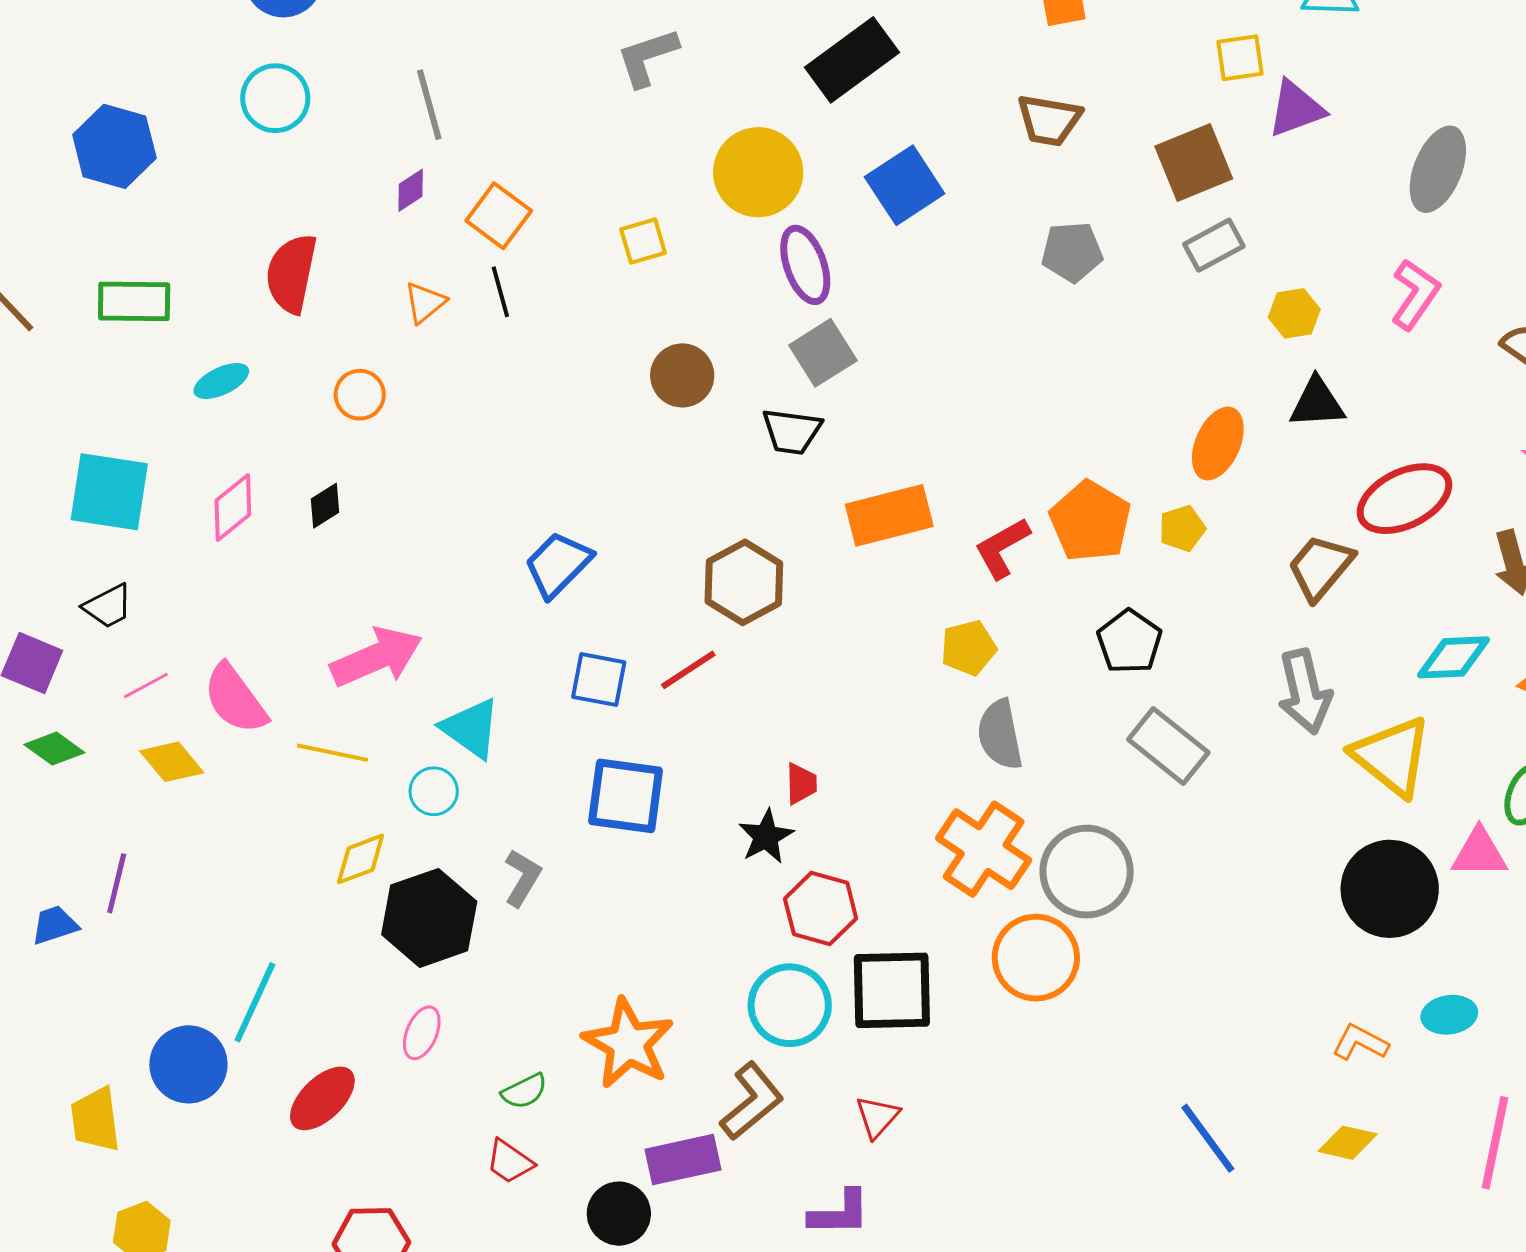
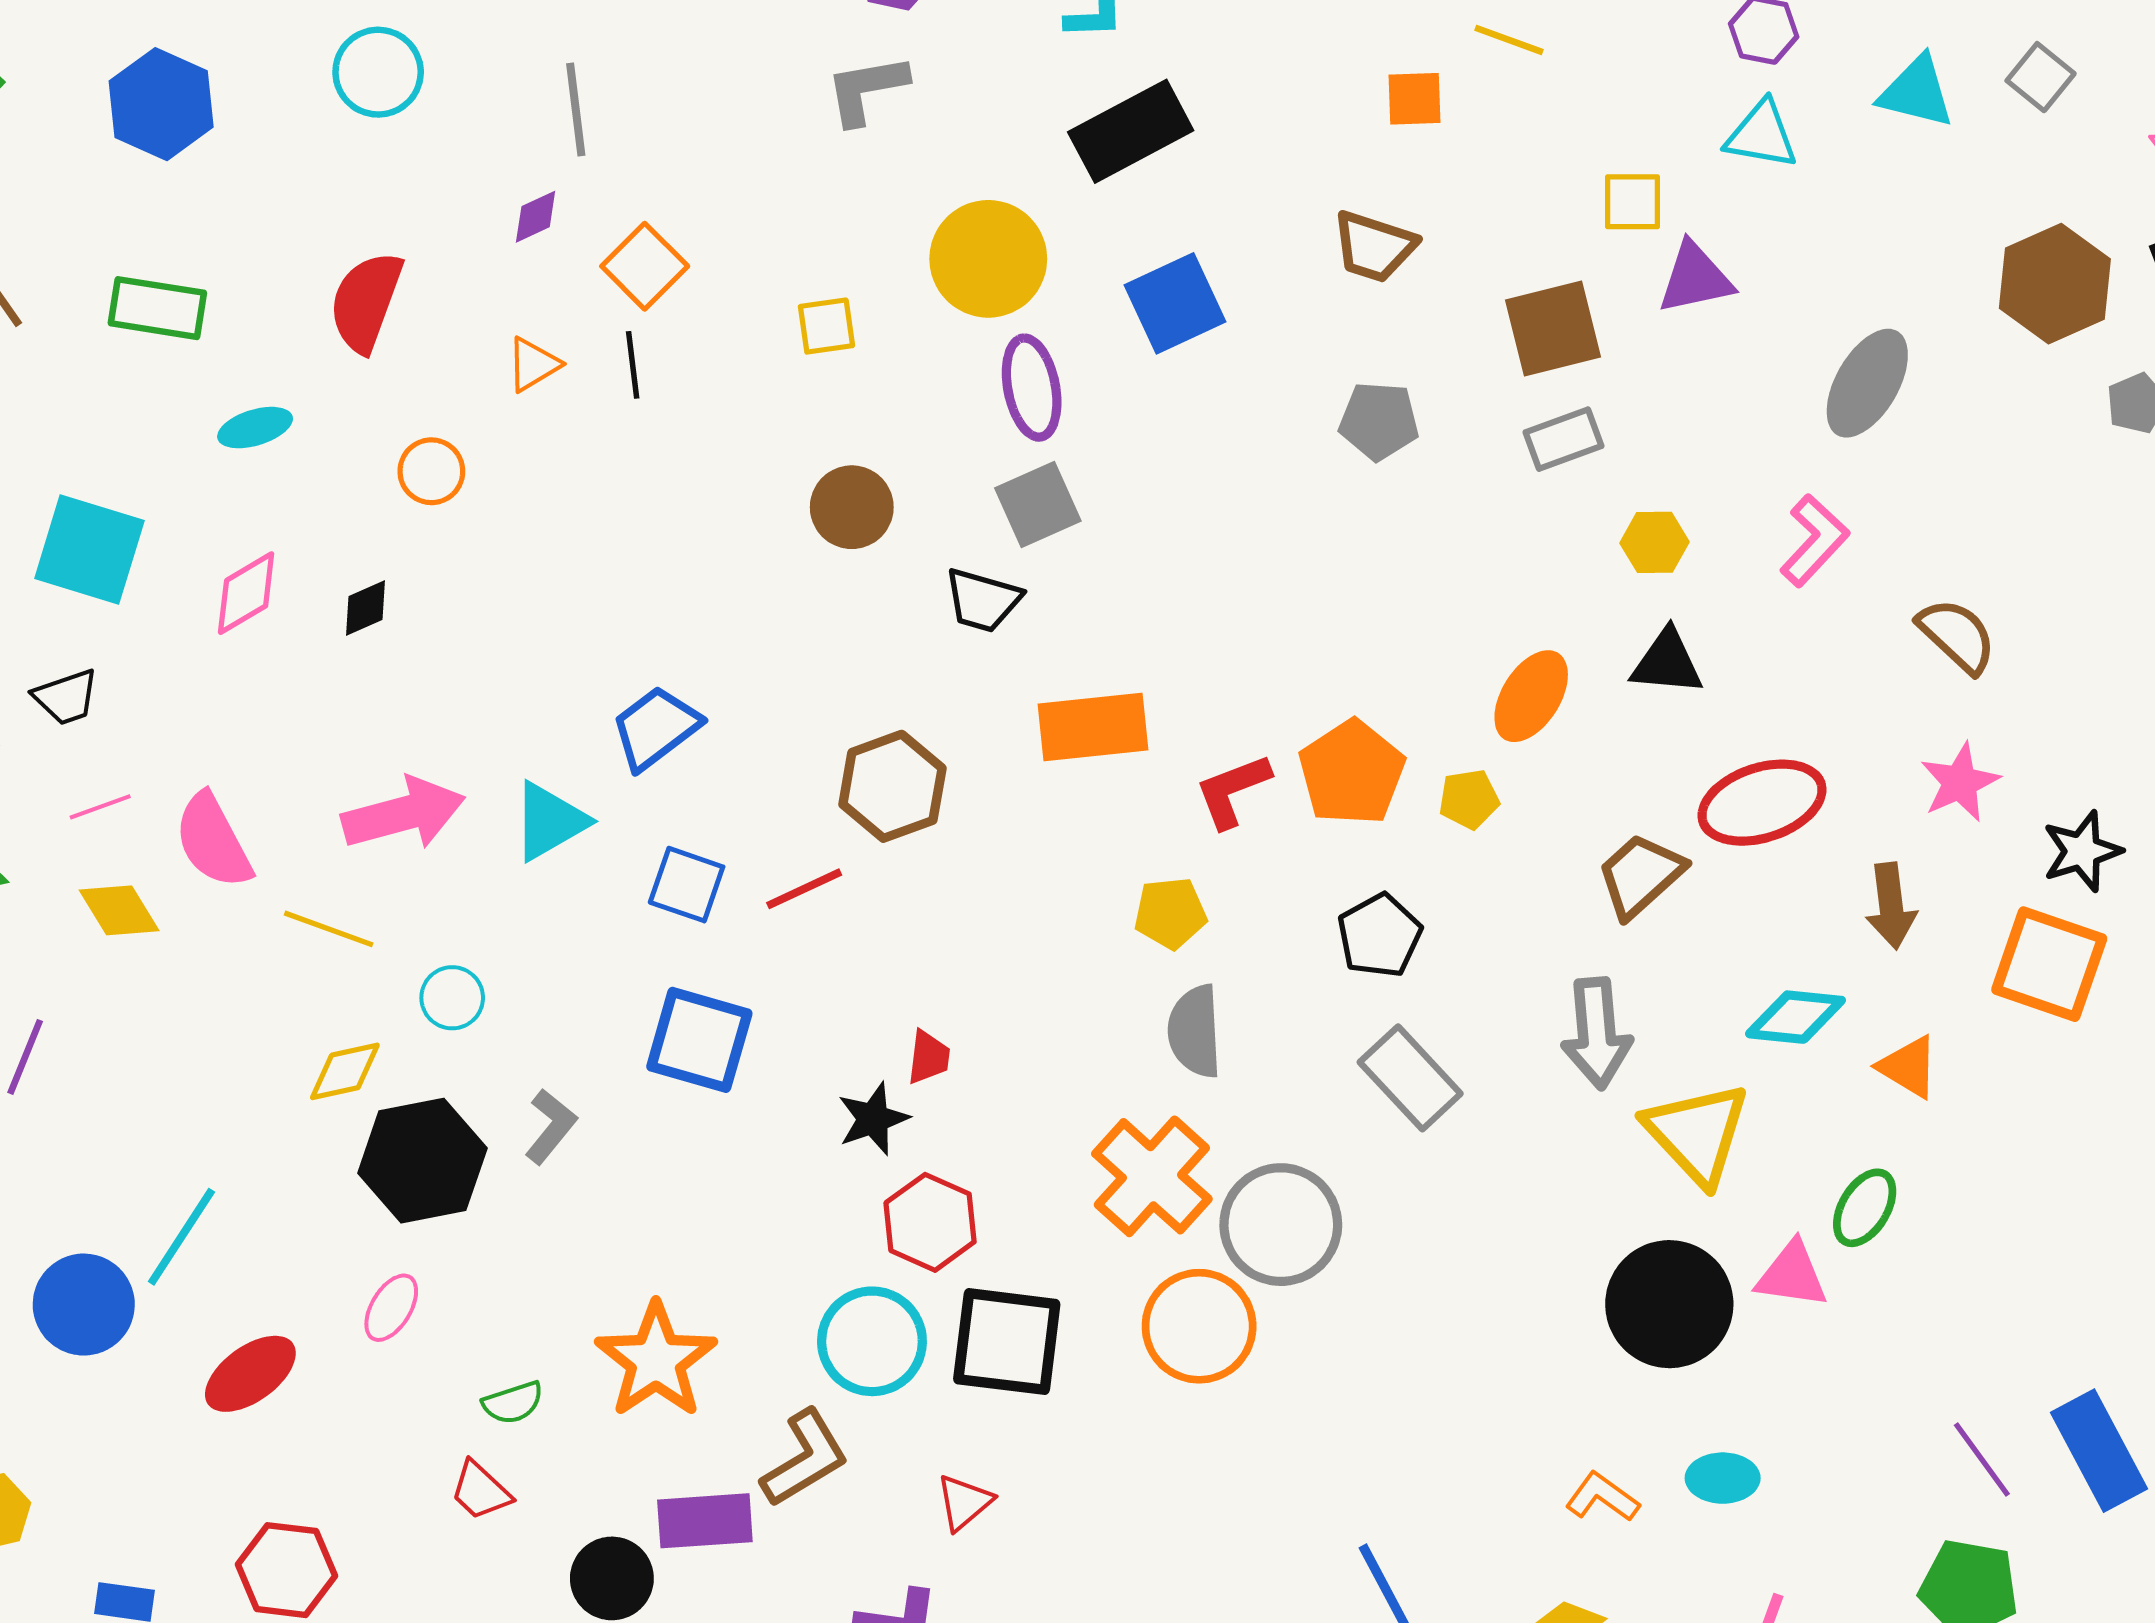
cyan triangle: (471, 728) -> (550, 821), moved, turned 46

